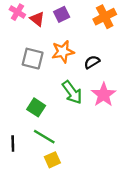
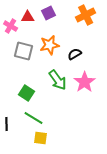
pink cross: (17, 12) -> (11, 26), moved
red triangle: (37, 19) -> (28, 17), turned -40
yellow square: (52, 160) -> (41, 138), turned 32

